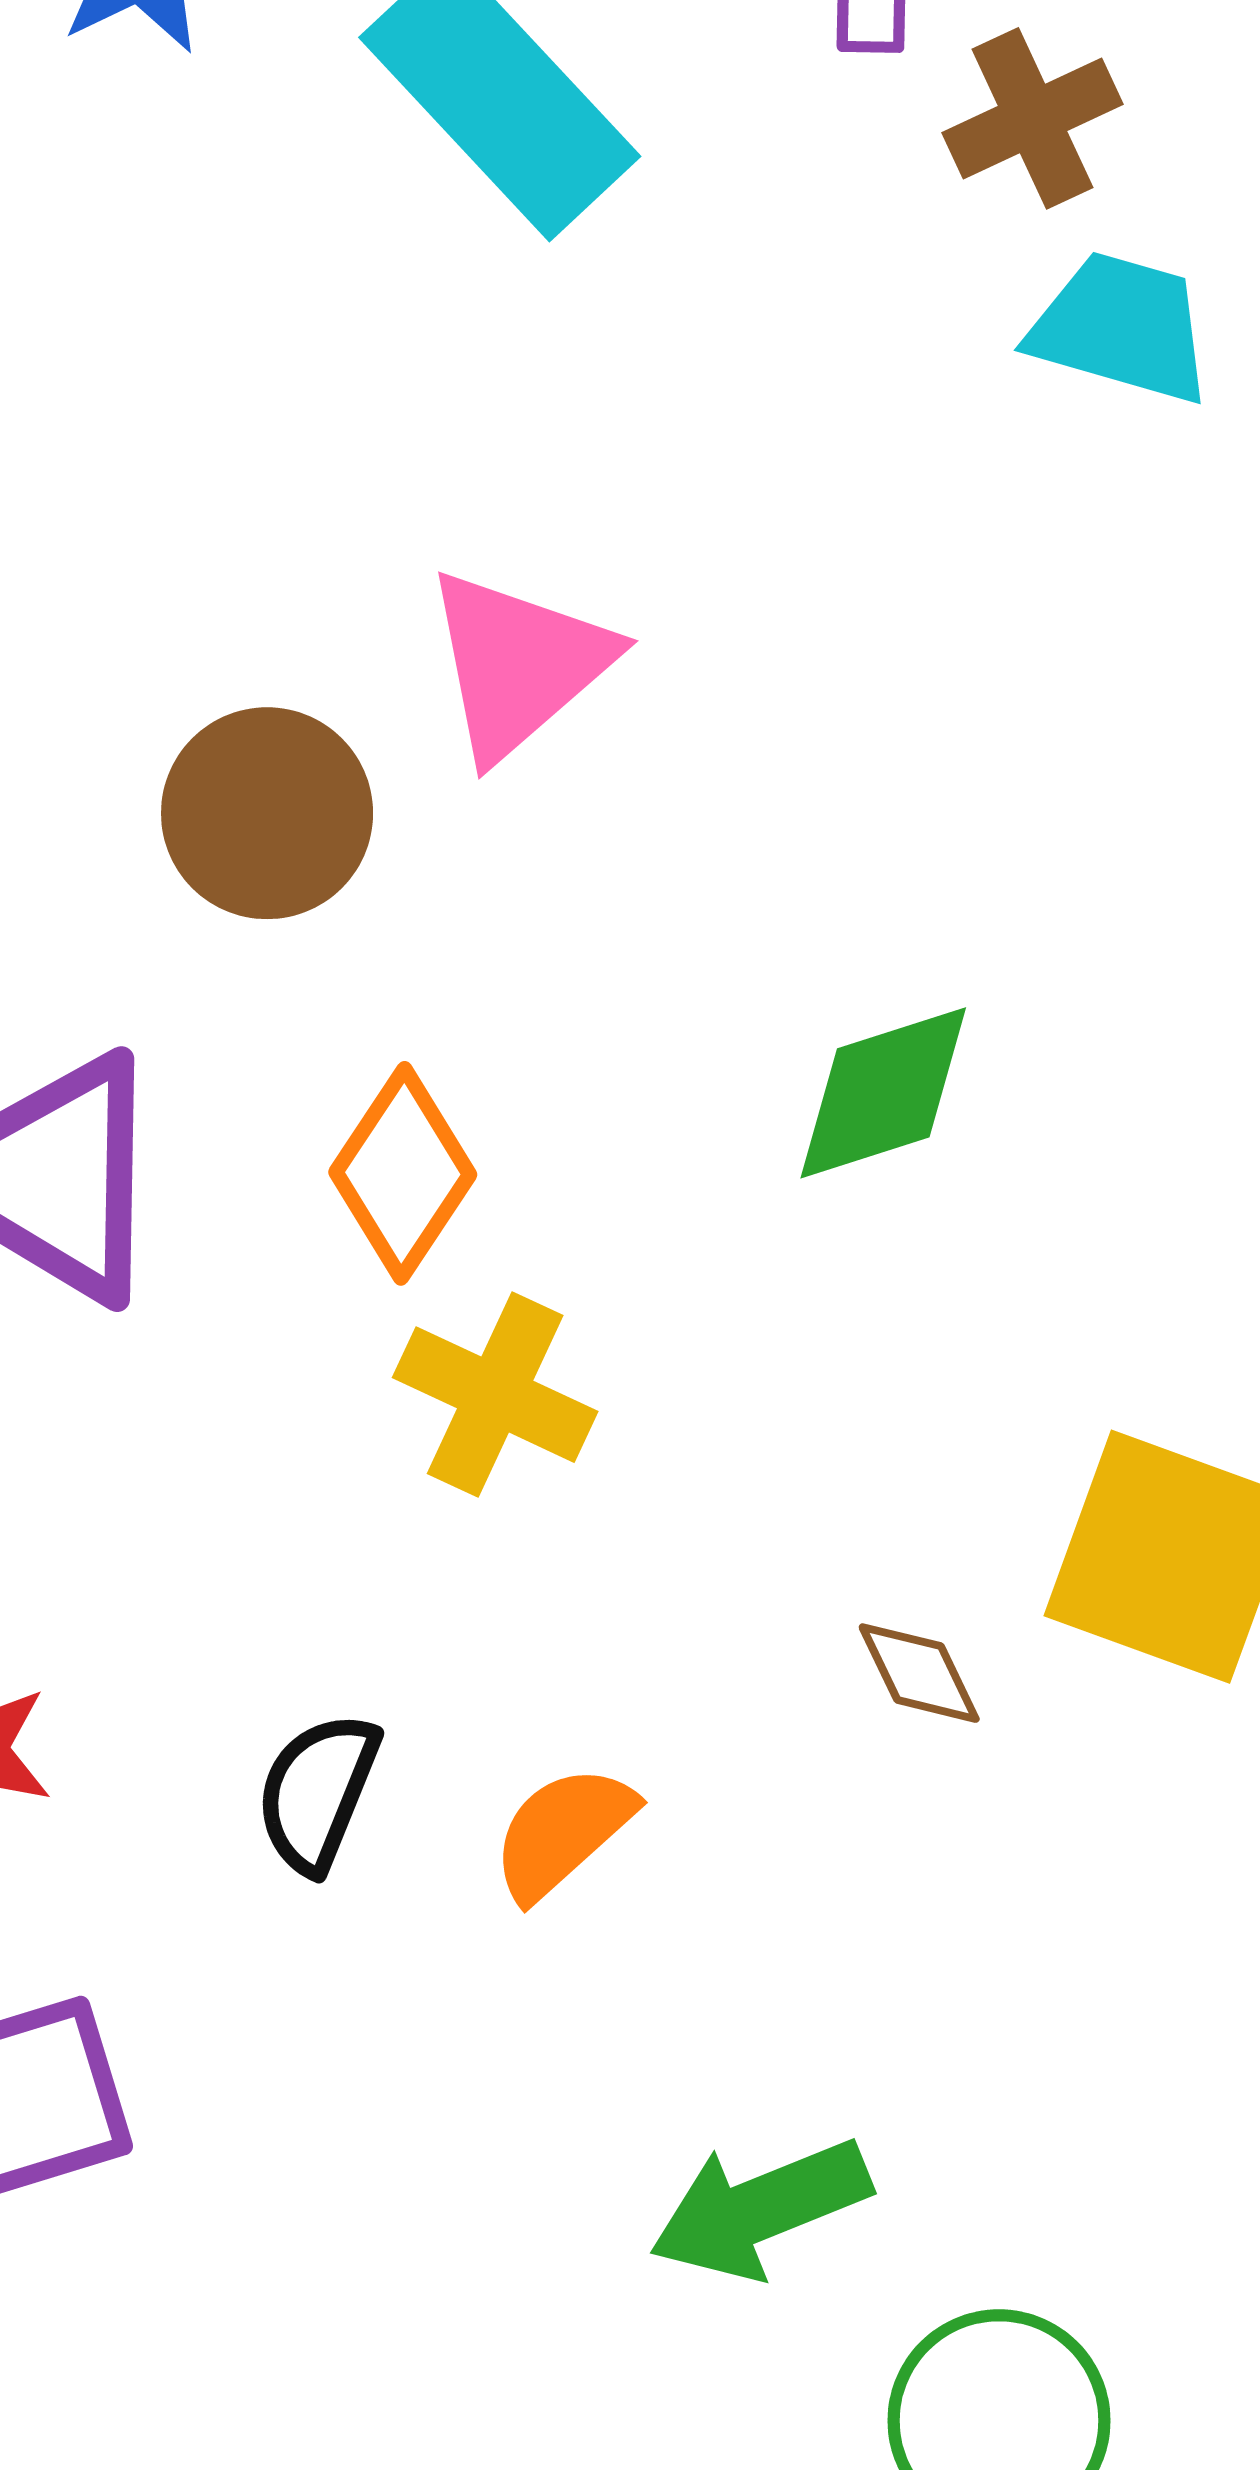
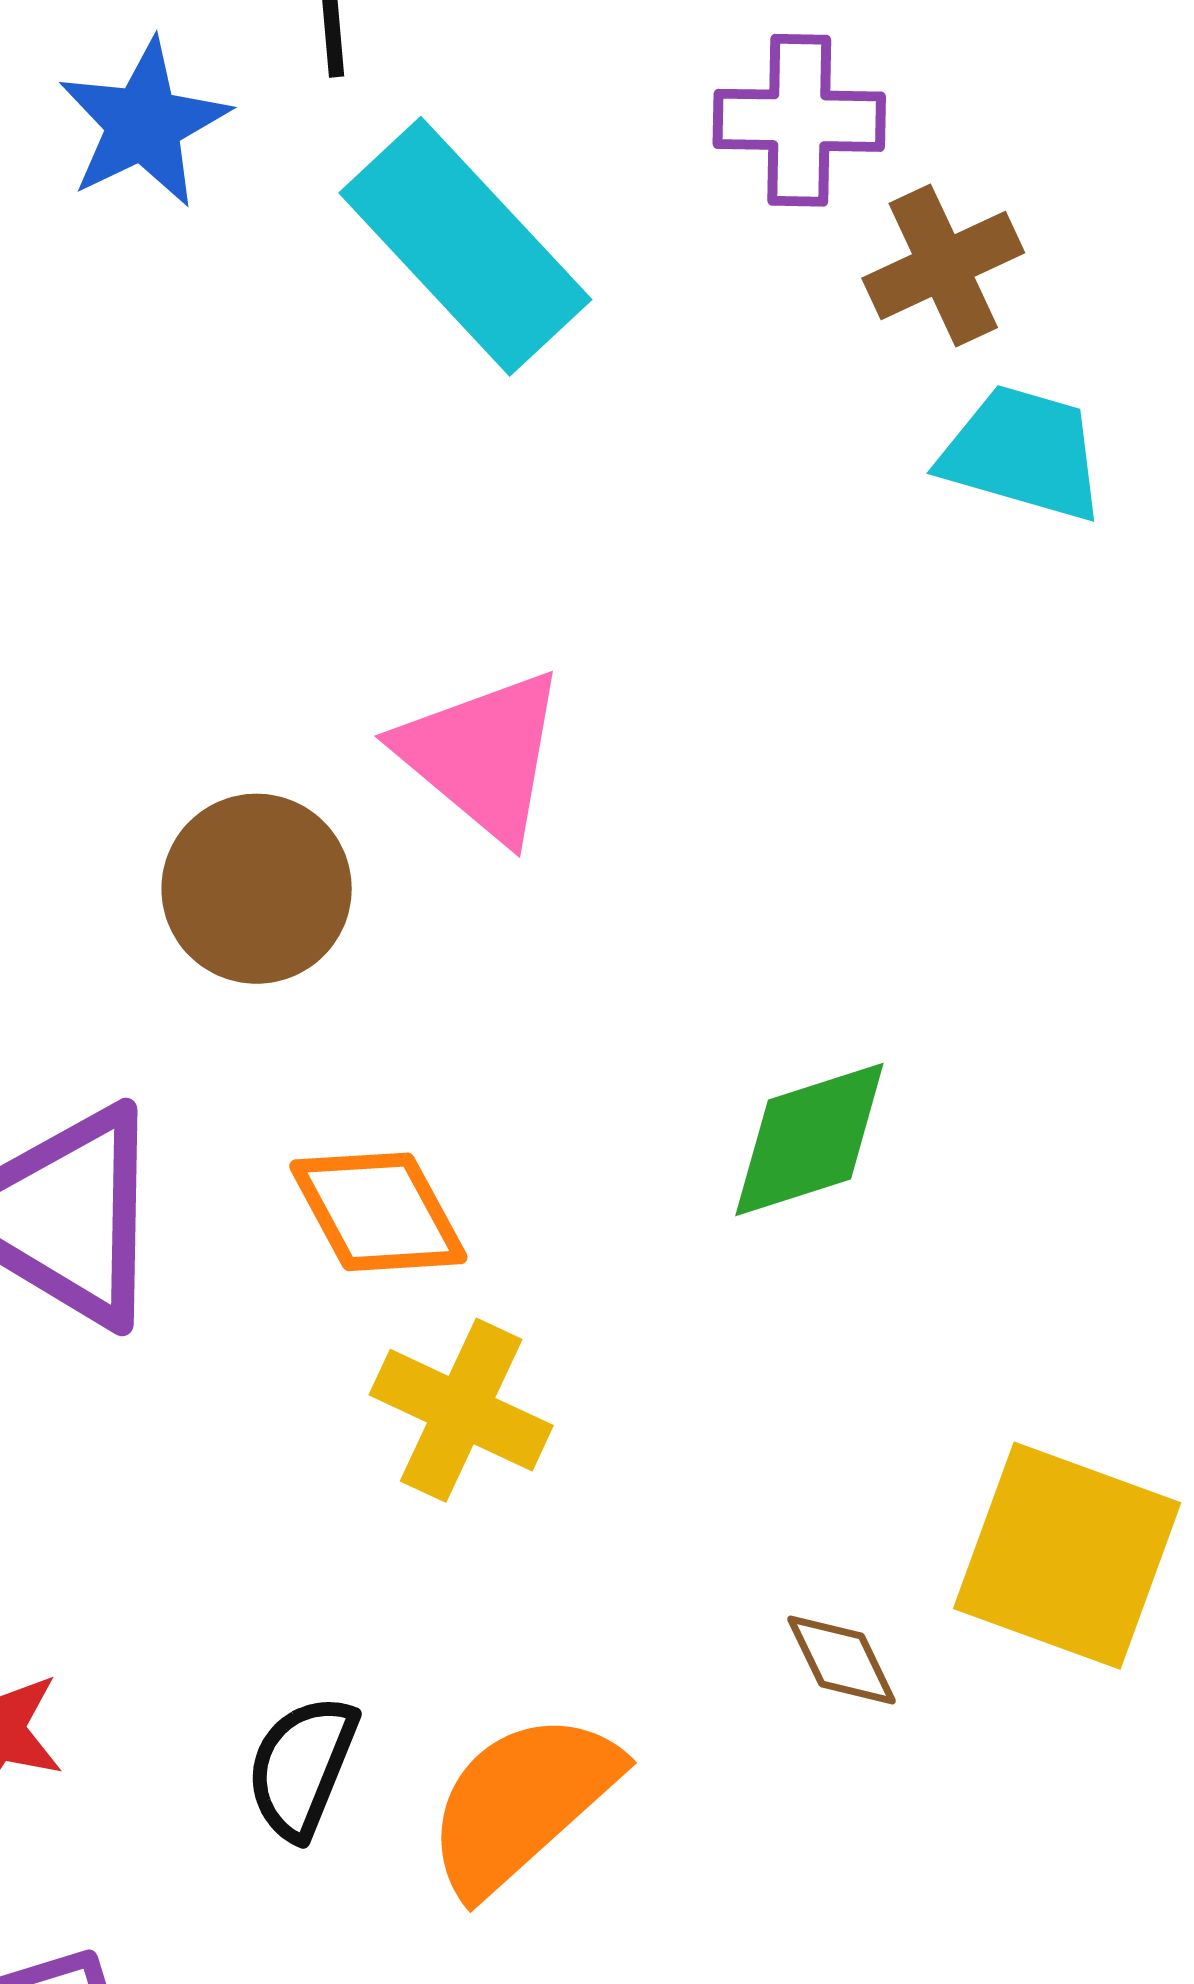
pink triangle: (519, 664) -> (482, 755), turned -39
orange diamond: (403, 1173) -> (378, 1212), turned -62
orange semicircle: (563, 1832) -> (522, 1803), size x1.5

